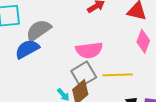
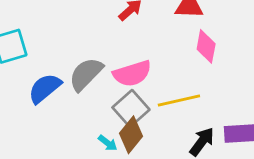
gray semicircle: (38, 30) -> (86, 74), moved

